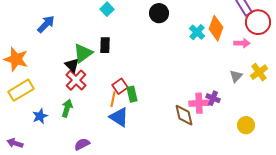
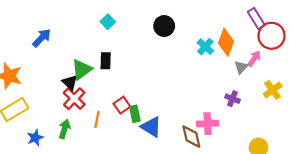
pink arrow: (242, 43) -> (254, 59), turned -56
gray triangle: (236, 76) -> (241, 67), moved
purple cross: (213, 98) -> (232, 99), moved
orange line: (113, 99) -> (97, 119), moved
blue triangle: (119, 117) -> (151, 127), moved

